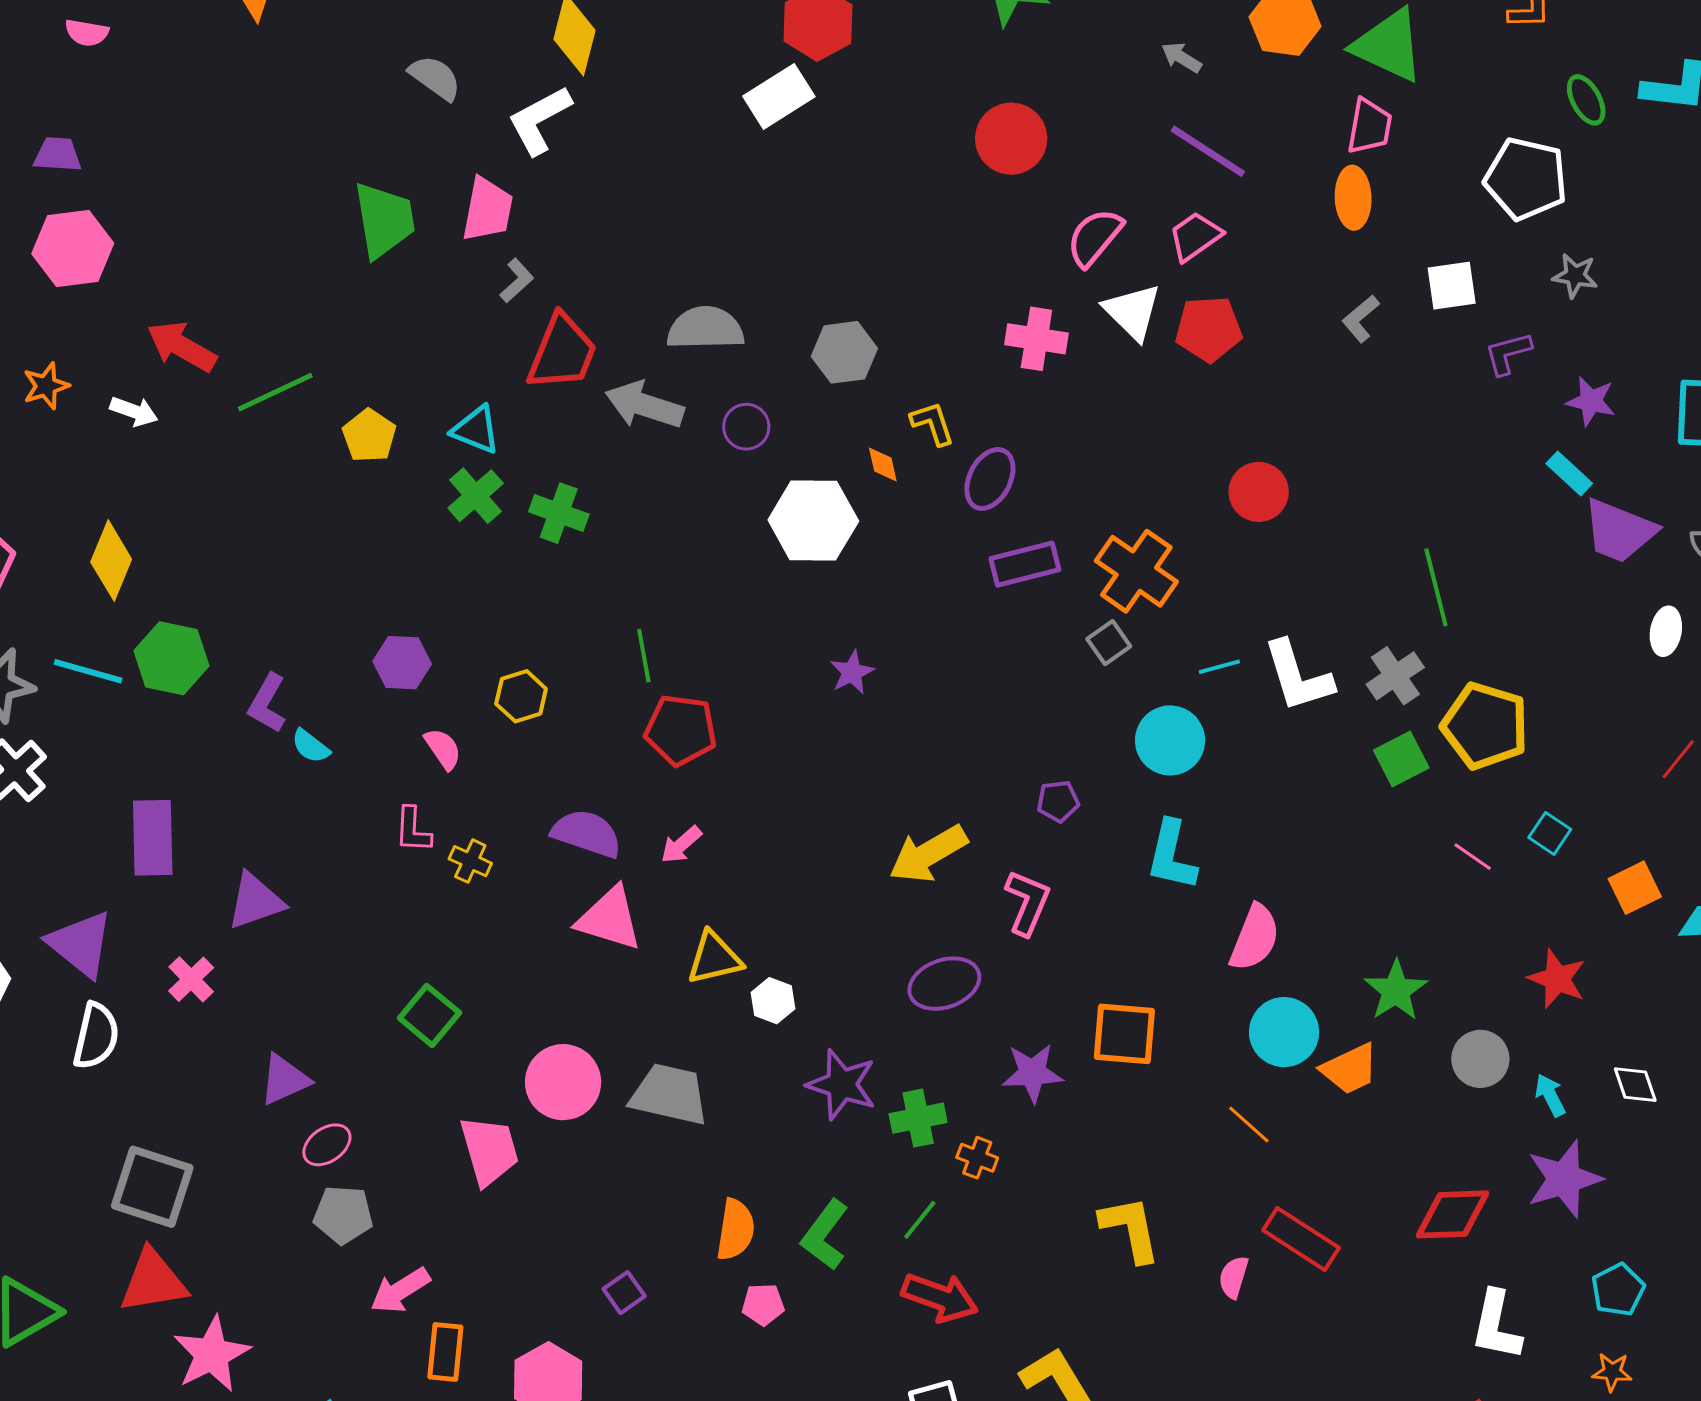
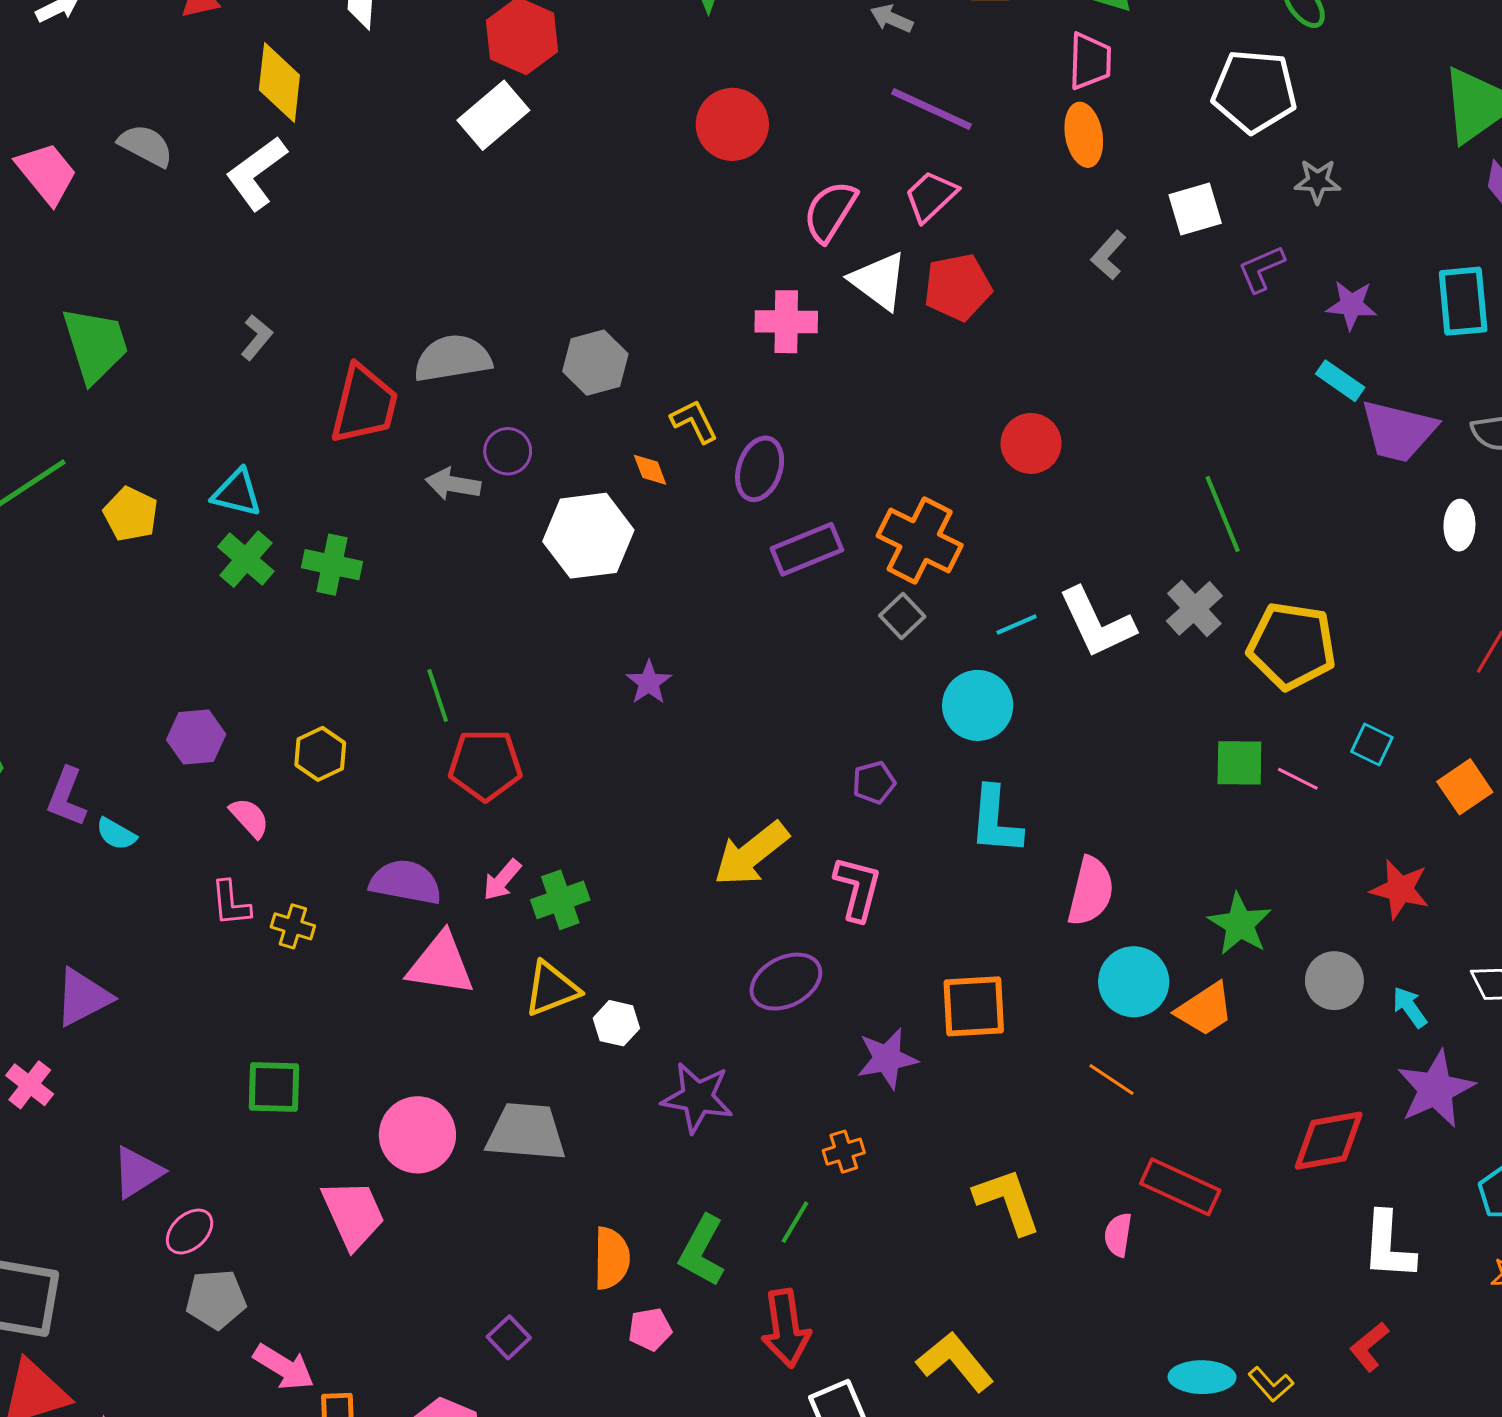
pink trapezoid: (487, 210) -> (47, 173), moved, turned -42
green trapezoid: (384, 220) -> (95, 345), moved
red trapezoid: (562, 352) -> (364, 404), moved
gray arrow: (644, 405) -> (453, 484), moved, size x0.7
green square: (1401, 759) -> (1239, 763), moved, turned 36
green square: (429, 1015) -> (274, 1087), turned -30
green cross: (918, 1118) -> (560, 900), moved
orange cross: (977, 1158) -> (844, 1152), turned -30
pink arrow: (400, 1290) -> (284, 1367), turned -108
red arrow: (940, 1297) -> (786, 1328), moved, turned 70

